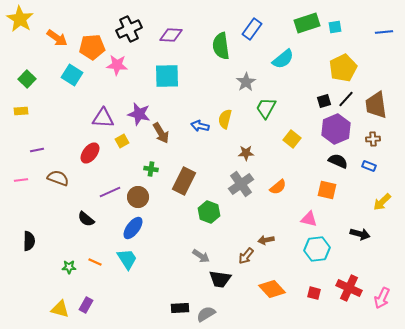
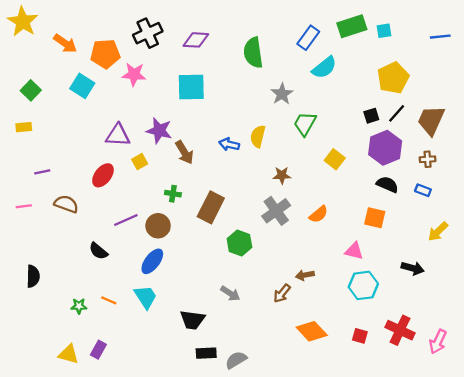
blue rectangle: (252, 29) -> (308, 38), moved
brown trapezoid: (376, 105) -> (431, 120), turned 32
black trapezoid: (220, 279) -> (192, 320), moved

